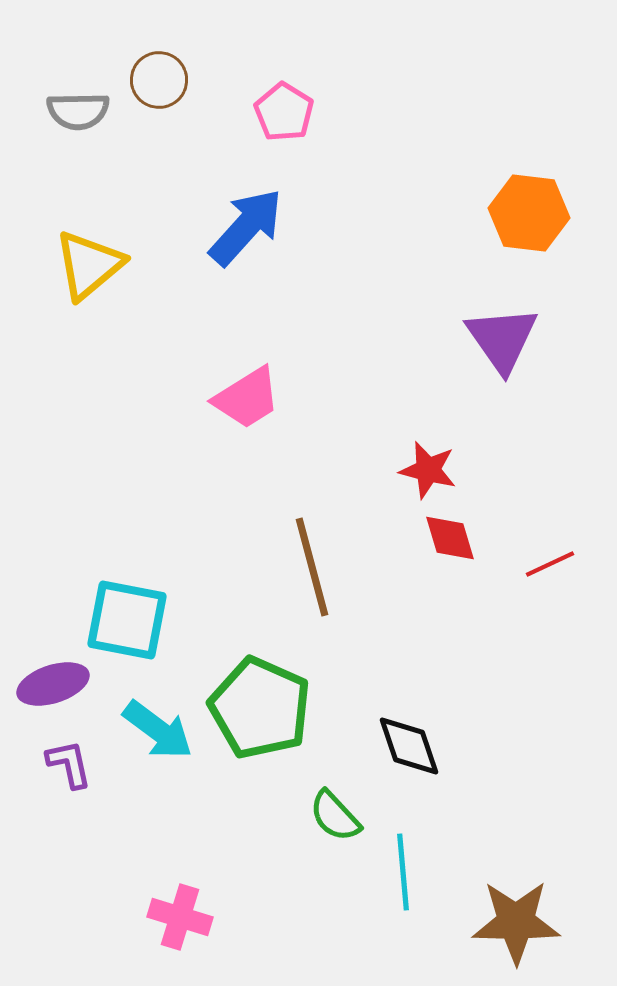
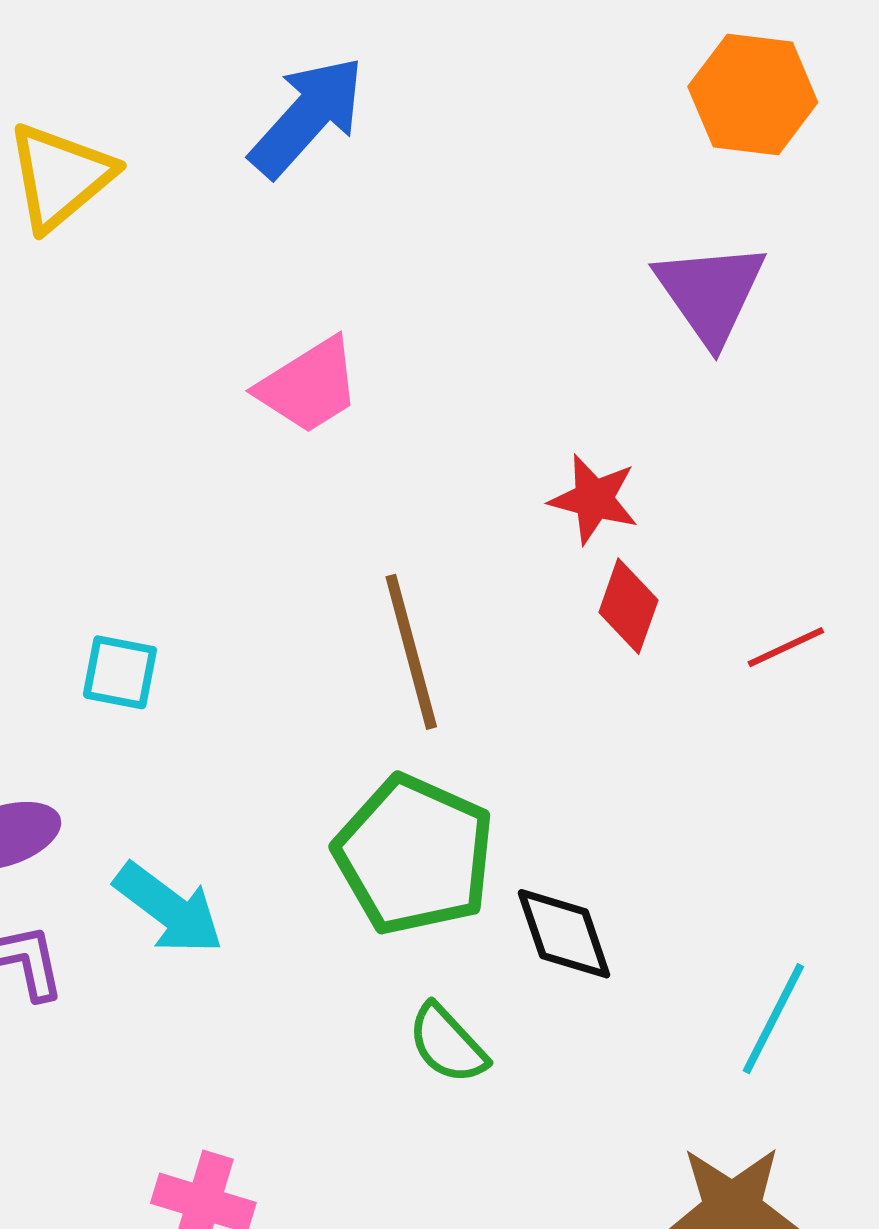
red diamond: (450, 538) -> (628, 606), turned 36
cyan square: (127, 620) -> (120, 672), moved, size x0.6
green pentagon: (260, 708) -> (414, 855), moved
cyan line: (403, 872) -> (773, 1019), moved, turned 32

